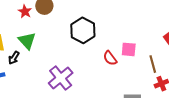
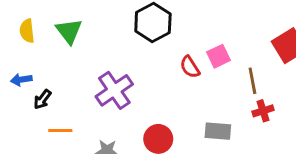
pink square: (129, 49) -> (219, 56), turned -35
black arrow: (14, 58) -> (42, 99), moved

